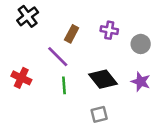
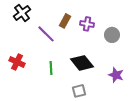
brown rectangle: (72, 34) -> (65, 21), moved
purple line: (58, 57) -> (46, 34), moved
purple star: (141, 82) -> (116, 75), moved

